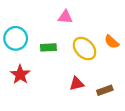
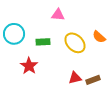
red star: (20, 75) -> (29, 66), moved
red triangle: (77, 84) -> (75, 78), moved

